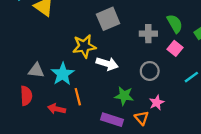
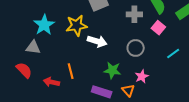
cyan star: (63, 74) -> (44, 25), moved
red semicircle: (26, 96) -> (24, 70), turned -42

